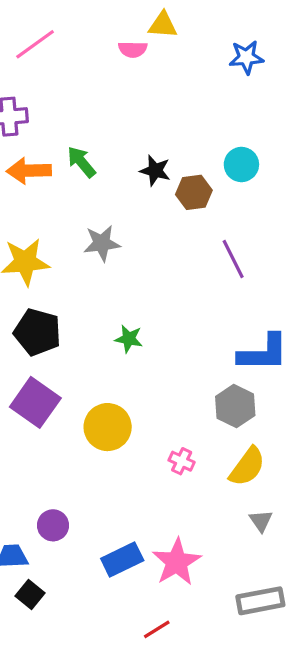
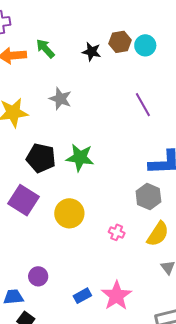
brown hexagon: (194, 192) -> (120, 42), moved
gray star: (102, 243) -> (60, 99), turned 30
black pentagon: (38, 332) -> (41, 158), moved
green star: (129, 339) -> (80, 158), size x1.6
blue rectangle: (122, 560) -> (82, 296), size x0.7

